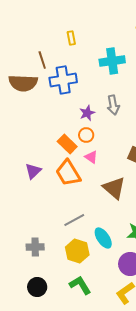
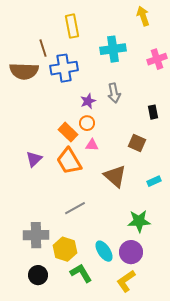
yellow rectangle: (71, 38) -> (72, 26), size x1.6
pink triangle: (91, 157) -> (92, 145), turned -32
cyan ellipse: (103, 238) -> (104, 251), moved
gray cross: (35, 247) -> (36, 235), size x1.4
yellow hexagon: (77, 251) -> (65, 249), moved

